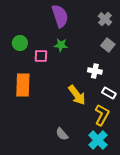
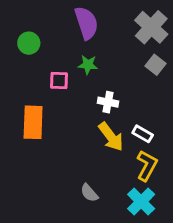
gray cross: (105, 19) -> (151, 27), size x1.6
green circle: (20, 43) -> (29, 43), moved
white cross: (95, 71) -> (108, 102), moved
white rectangle: (109, 93) -> (143, 134), moved

